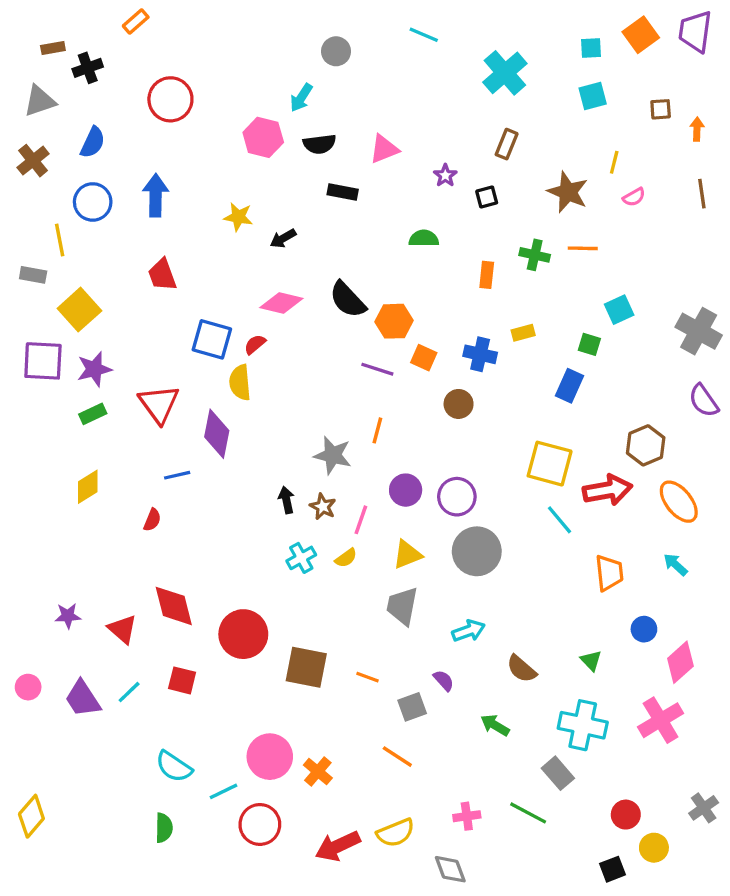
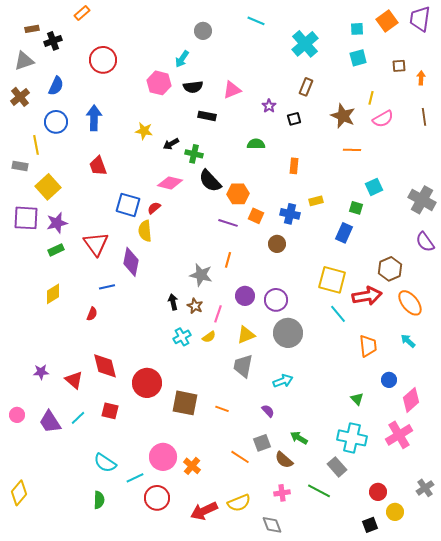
pink semicircle: (634, 197) -> (383, 119), size x1.5
green cross: (535, 255) -> (194, 154), moved
brown semicircle: (521, 669) -> (284, 460), moved
gray square: (412, 707) -> (262, 443), moved

